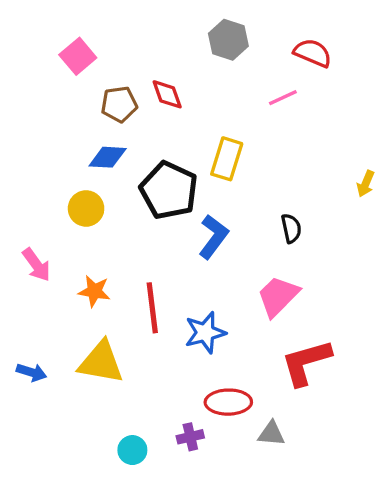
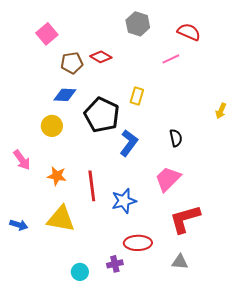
red diamond: (167, 94) -> (101, 57), turned -40
yellow rectangle: (227, 159) -> (137, 96), size x0.7
gray triangle: (271, 434) -> (180, 262), moved

